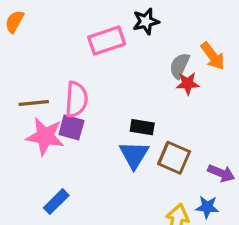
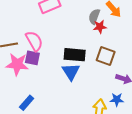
pink semicircle: (76, 99) -> (34, 41), turned -30
black rectangle: (142, 127) -> (75, 55), size x1.5
brown square: (174, 158) -> (106, 56), moved

